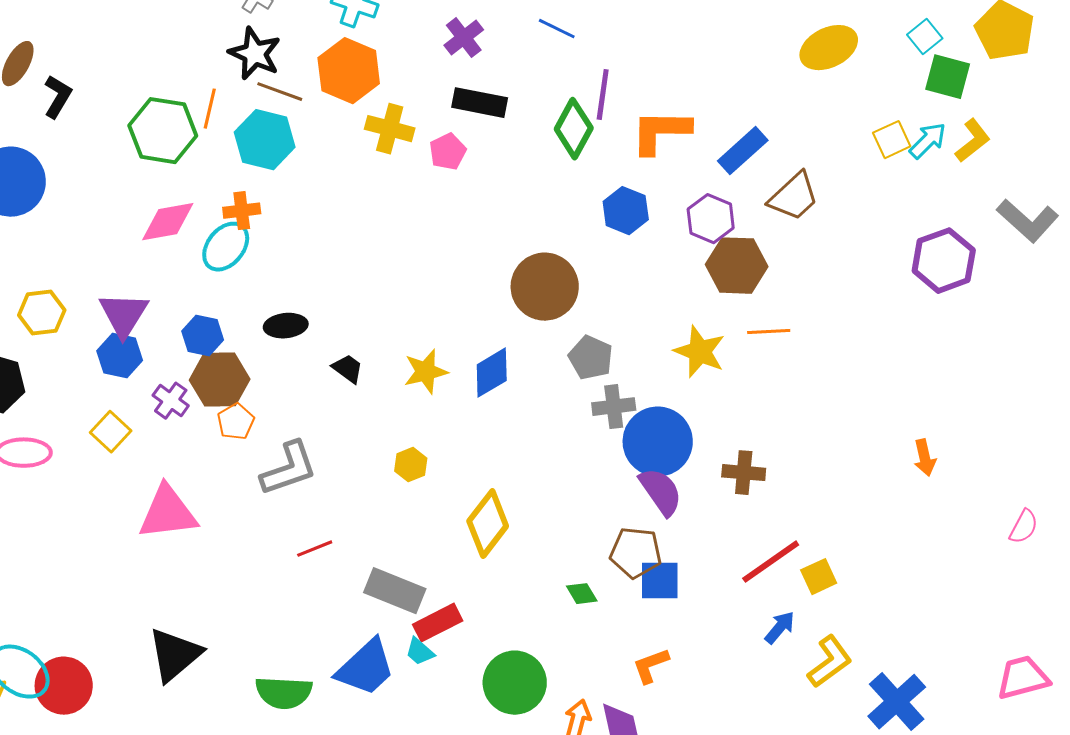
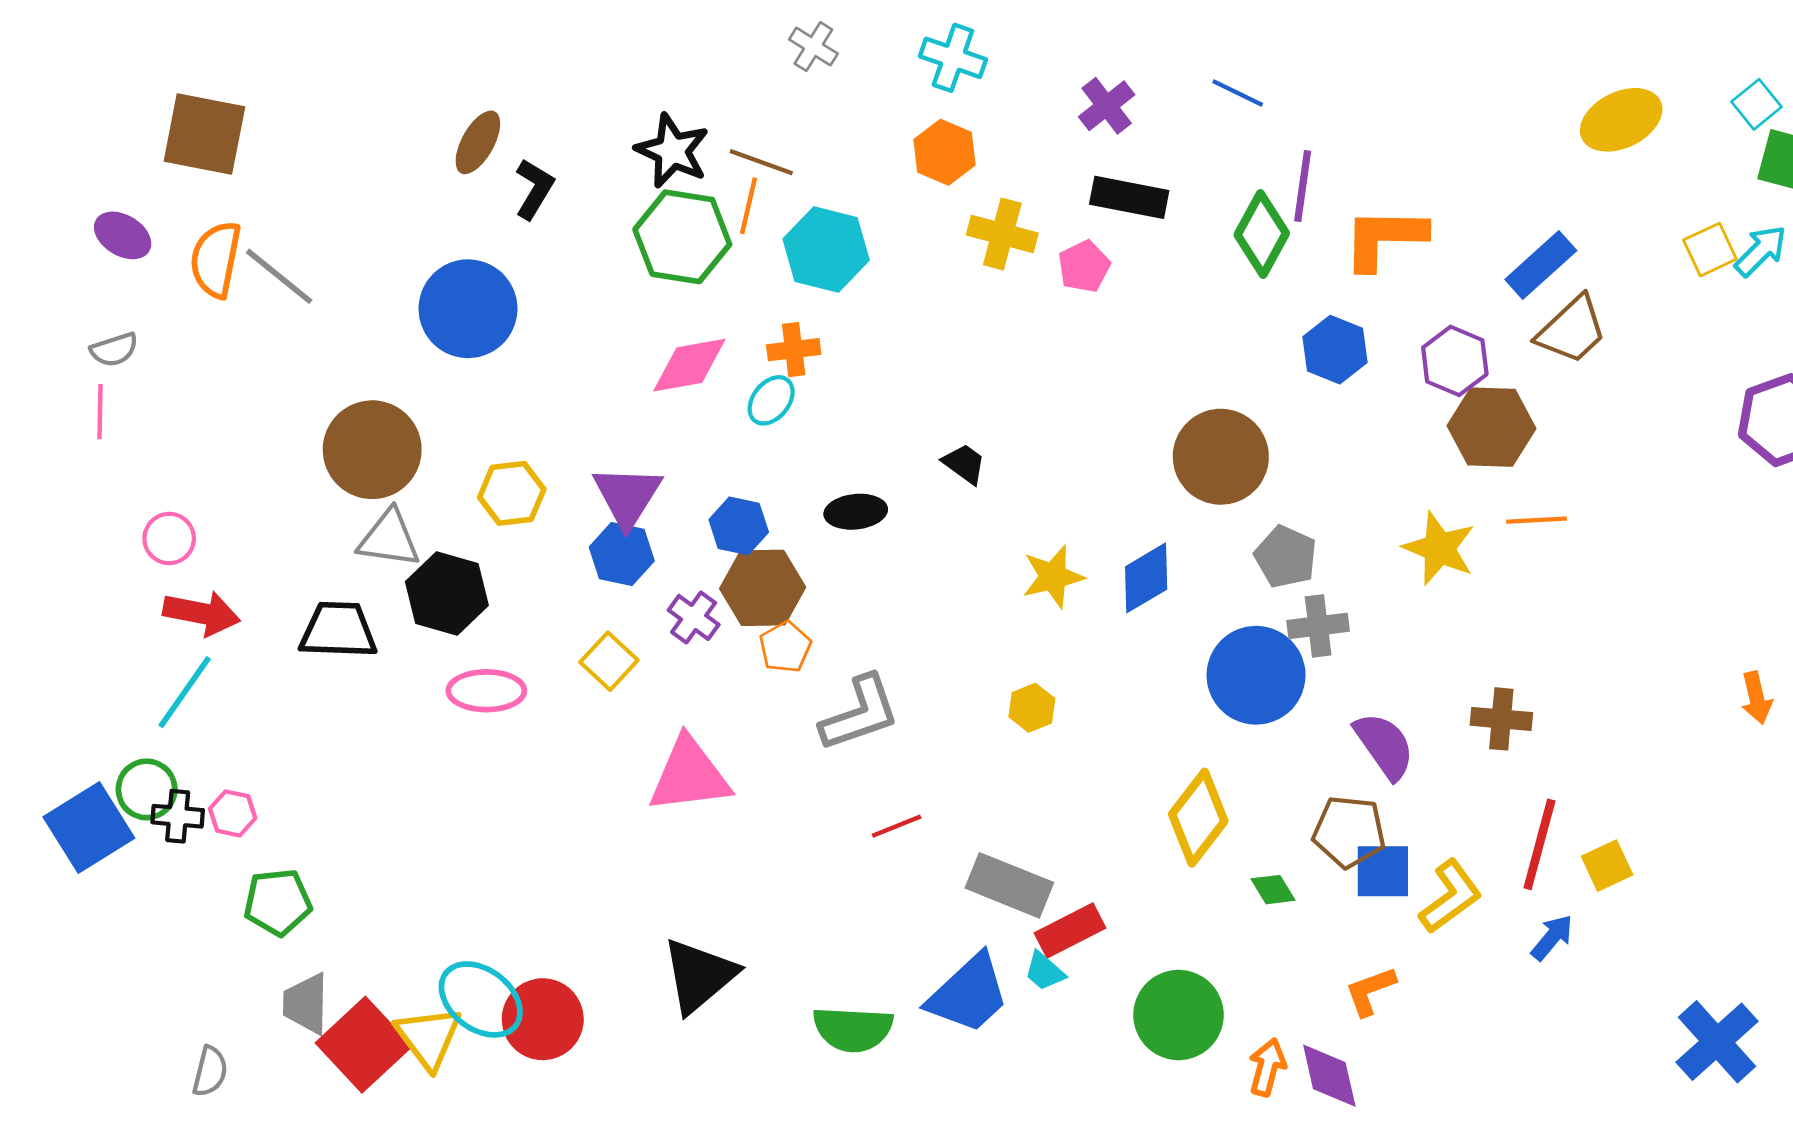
black star: (255, 54) -> (672, 151), moved
orange hexagon: (349, 71) -> (945, 152), size x0.7
brown line: (280, 92) -> (761, 162), moved
blue rectangle: (743, 151) -> (1541, 265), moved
cyan ellipse: (226, 247) -> (771, 400), size x0.7
black trapezoid: (348, 369) -> (964, 464), moved
blue circle: (658, 442) -> (1256, 675), moved
yellow diamond: (488, 524) -> (1198, 818), moved
red line: (771, 562) -> (1539, 844), turned -40
yellow L-shape: (830, 662) -> (1451, 897), moved

